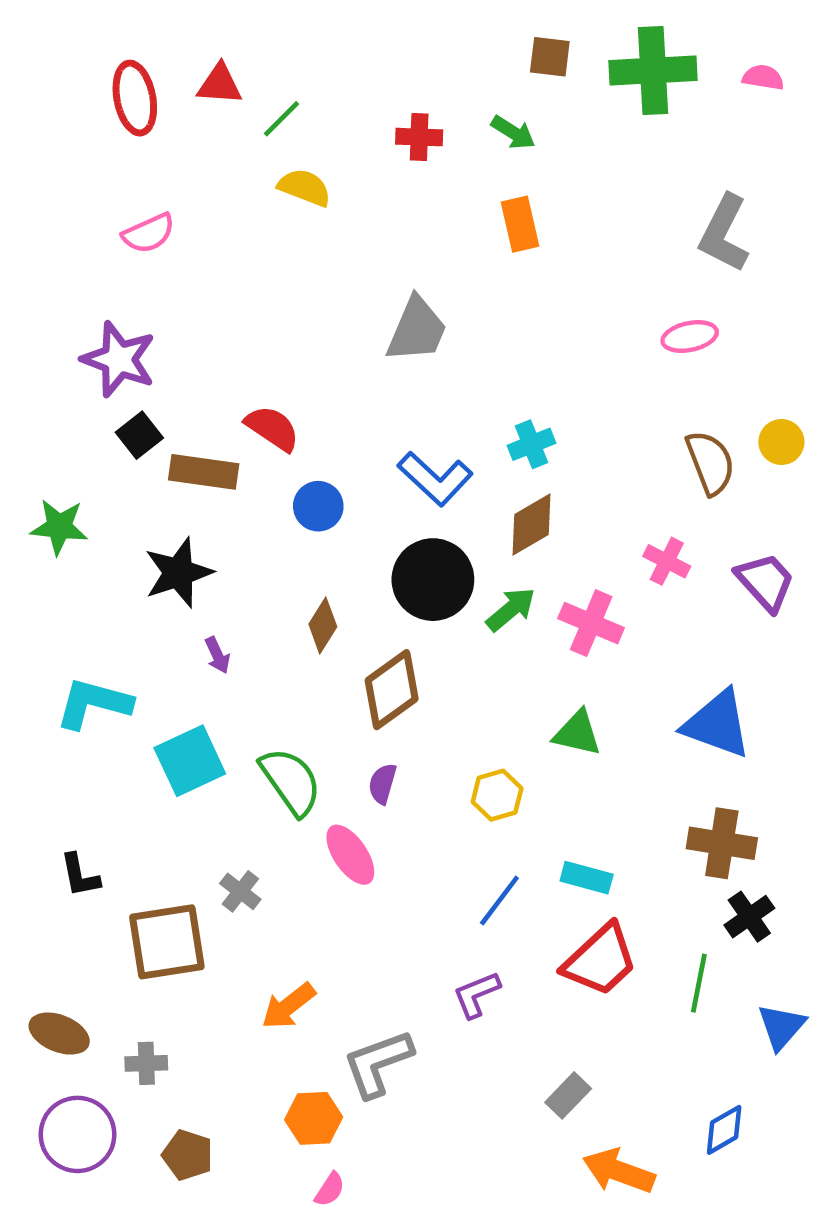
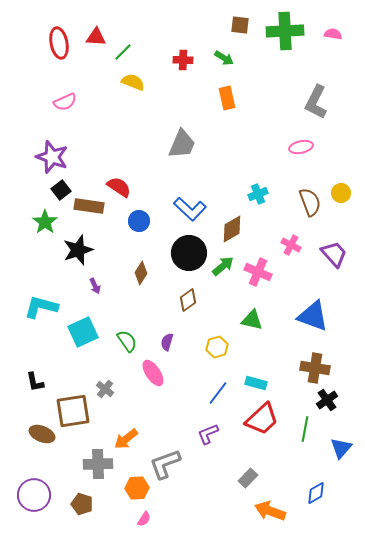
cyan cross: (531, 444) -> (258, 194), moved
green star: (59, 527) -> (45, 222), moved, turned 30
brown diamond: (392, 690) -> (188, 300), moved, size x0.7
green semicircle: (291, 781) -> (127, 341), size x0.7
brown ellipse: (59, 1034) -> (42, 434), moved
gray cross: (146, 1063) -> (98, 464), moved, size x1.6

